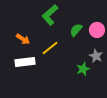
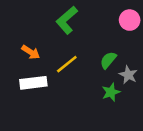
green semicircle: (76, 30) -> (108, 60), moved
pink circle: (97, 30) -> (130, 20), moved

